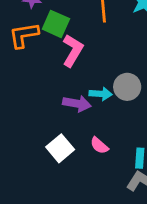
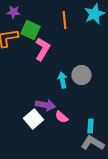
cyan arrow: (101, 94) -> (63, 80), turned -105
purple arrow: (77, 104) -> (46, 105), moved

